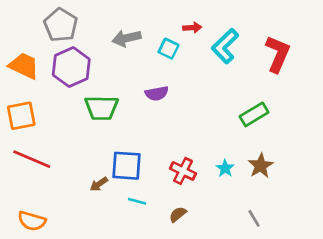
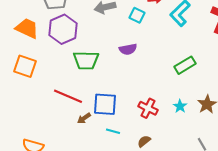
green rectangle: (254, 114) -> (185, 65), moved
orange square: (21, 116) -> (25, 66), turned 30
red line: (32, 159) -> (68, 96), moved

